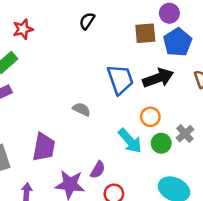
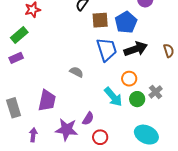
brown square: (145, 33) -> (100, 20), moved
blue pentagon: (178, 42) -> (126, 22), moved

